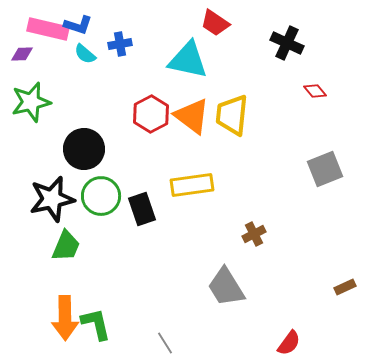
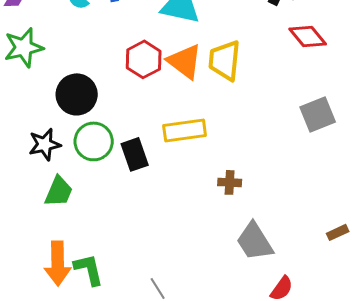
red diamond: (315, 91) -> (308, 36), size x1.6
black star: (52, 199) -> (45, 144), size x0.7
brown cross: (254, 234) -> (230, 182), moved, turned 30
gray trapezoid: (226, 287) -> (255, 241), moved

